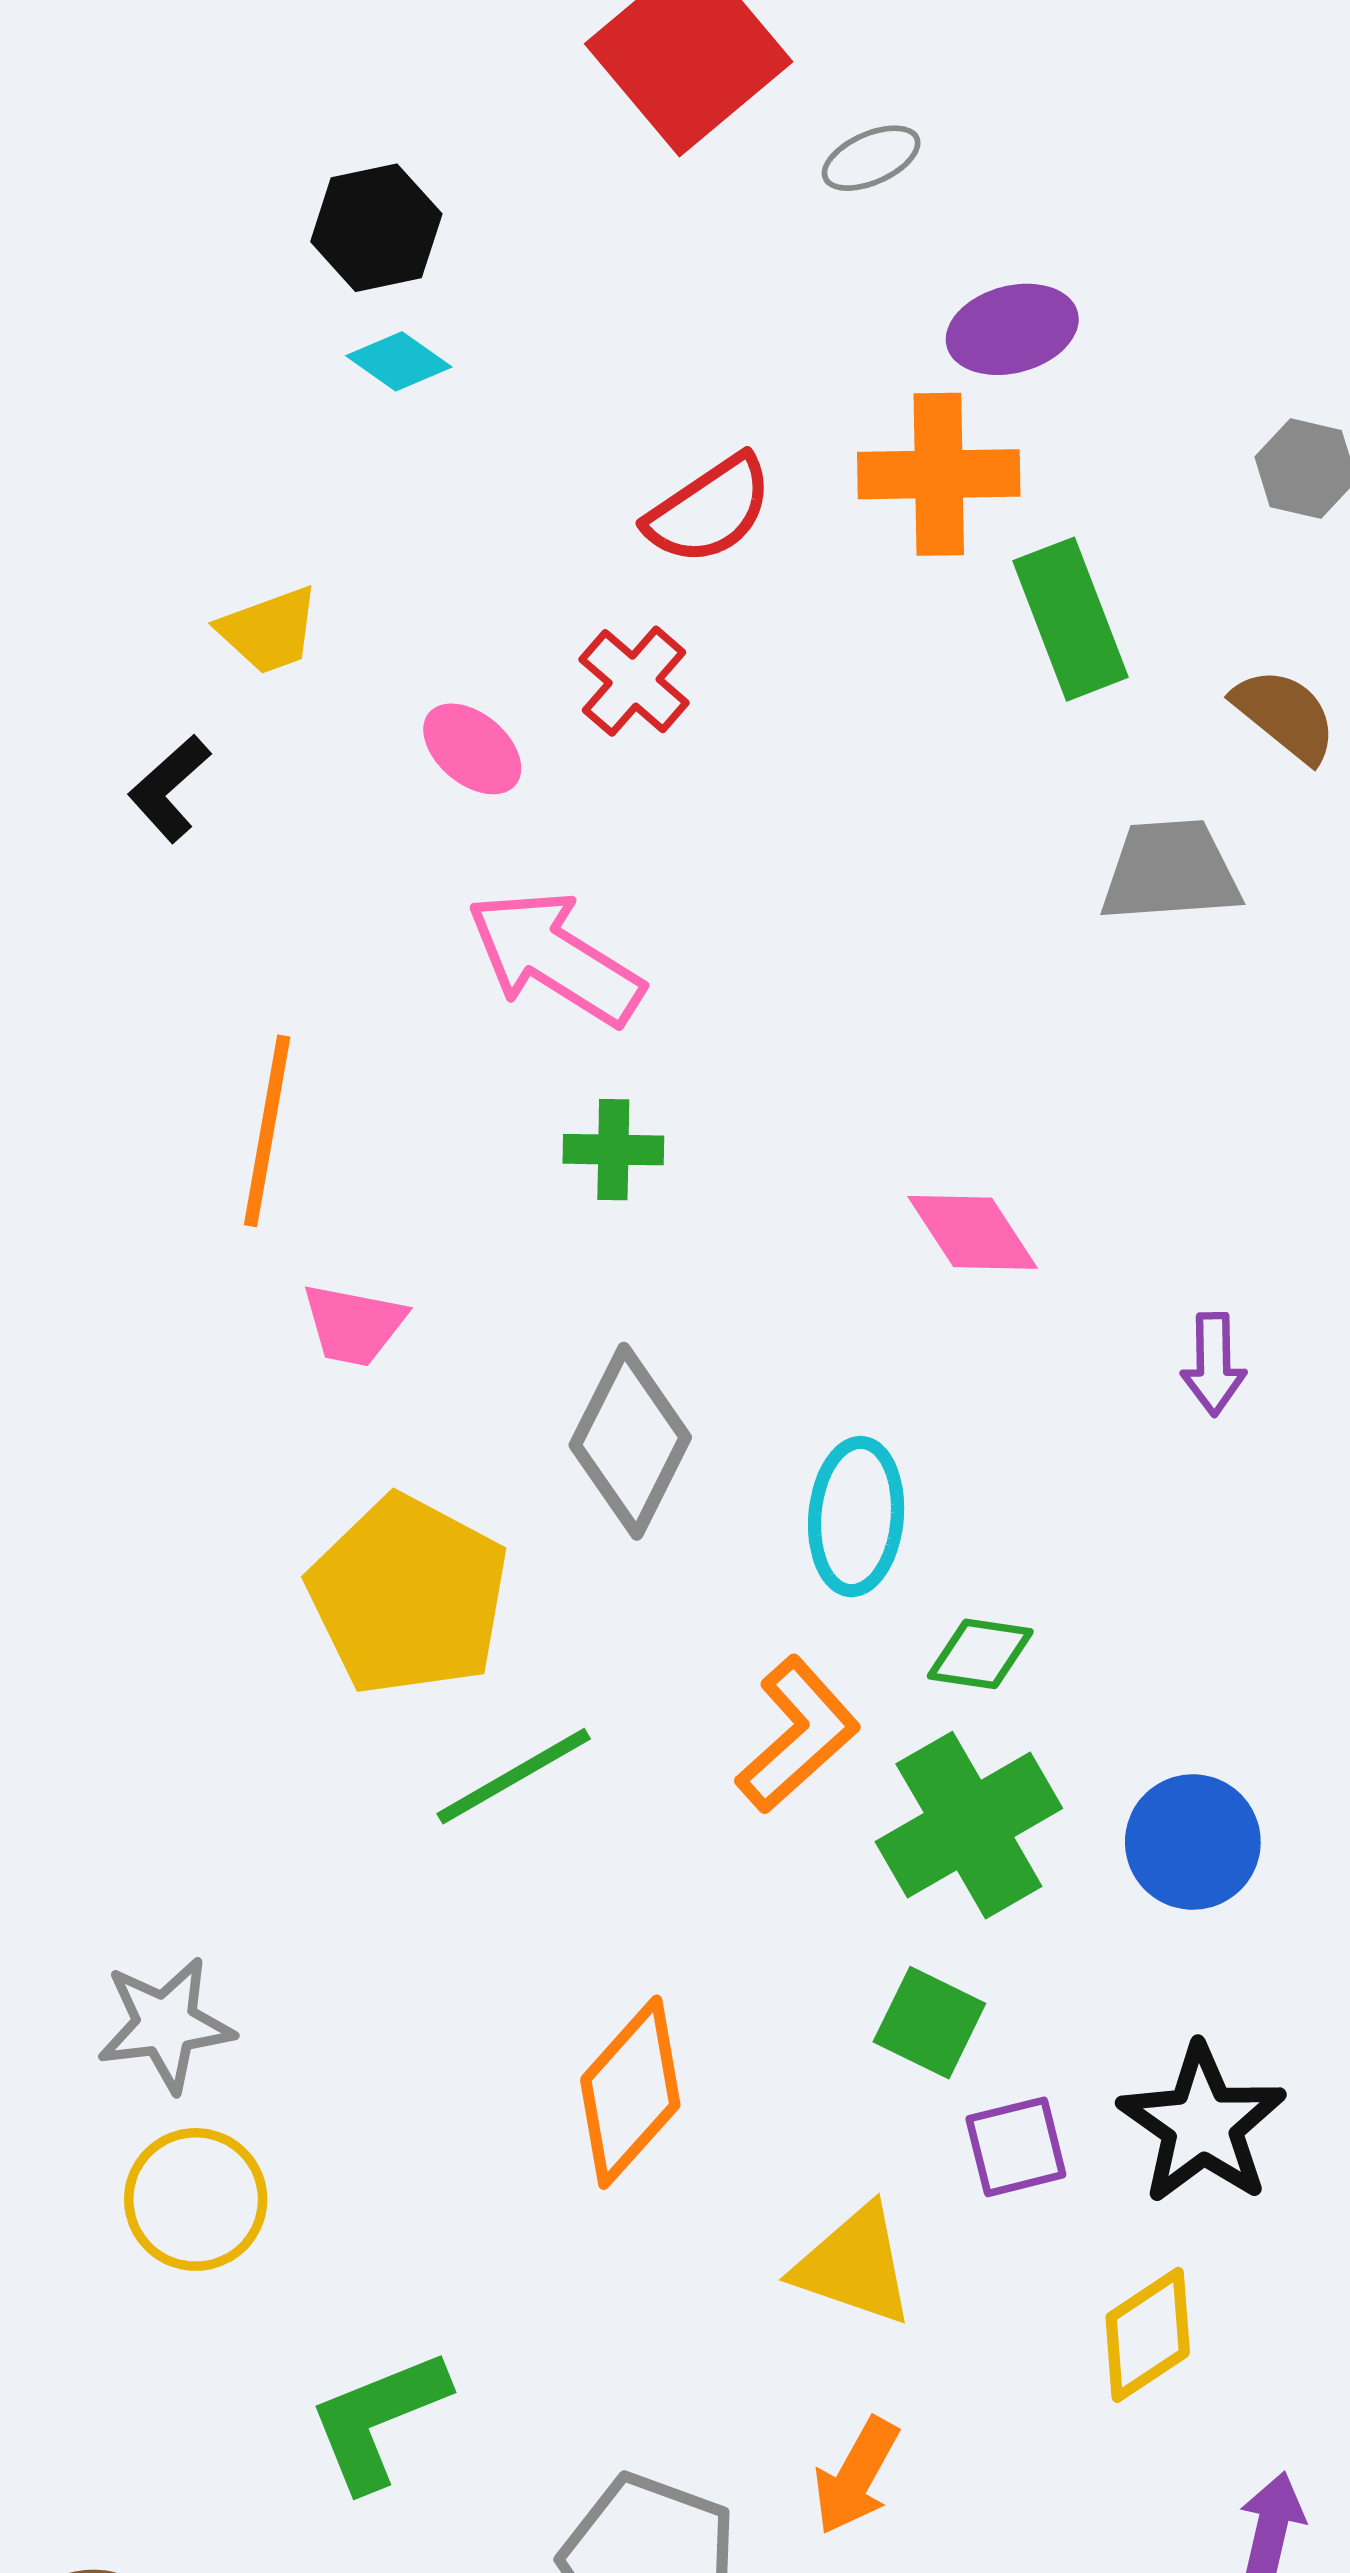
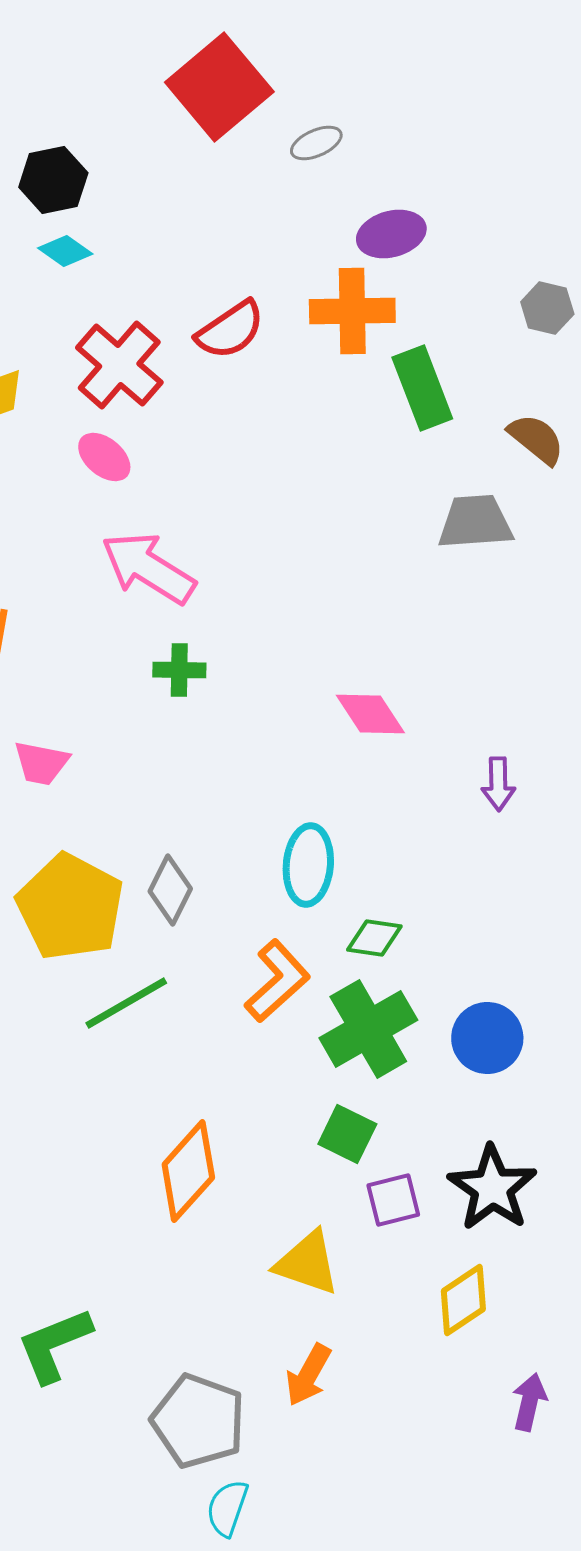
red cross: (634, 681) -> (119, 365), moved, size x1.5
gray diamond: (630, 1441) -> (170, 890), moved, size x0.7

